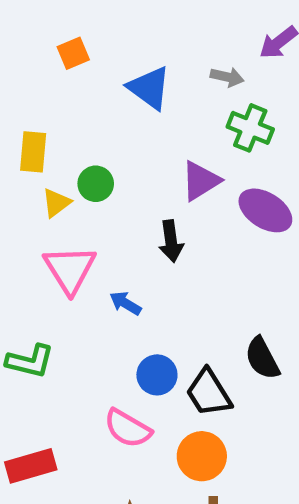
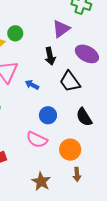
purple ellipse: (265, 210) -> (87, 54), moved
black semicircle: (262, 358) -> (84, 117), moved
black trapezoid: (209, 393) -> (70, 82), moved

